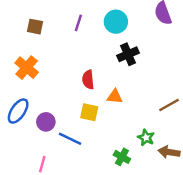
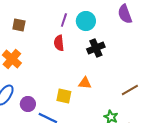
purple line: (78, 23) -> (64, 20), moved
red semicircle: (88, 80) -> (59, 43), moved

